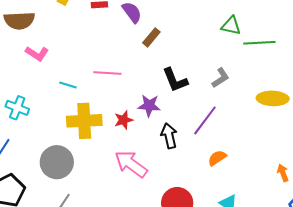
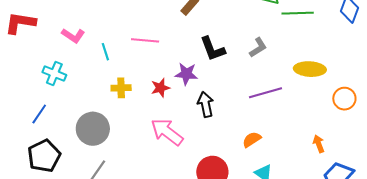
pink L-shape: (37, 54) -> (73, 36), moved
cyan line: (68, 85) -> (105, 52), turned 54
purple line: (205, 120) -> (266, 93), moved, turned 36
yellow cross: (84, 121) -> (121, 88), size x0.6
orange semicircle: (217, 158) -> (252, 139), moved

